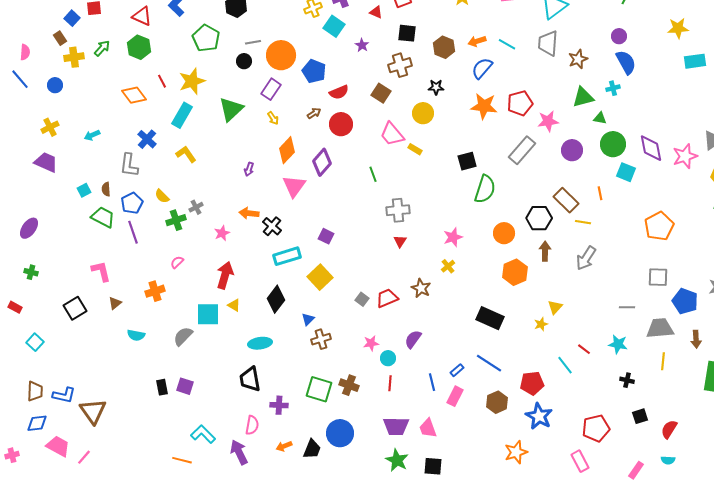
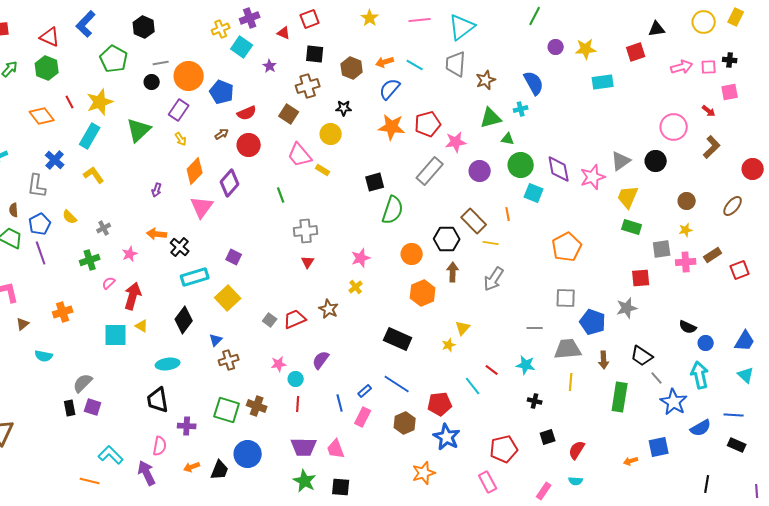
purple circle: (619, 36) -> (556, 47), moved
green cross: (176, 220) -> (90, 260), moved
pink semicircle: (177, 262) -> (109, 283), moved
gray semicircle: (183, 336) -> (83, 383), moved

